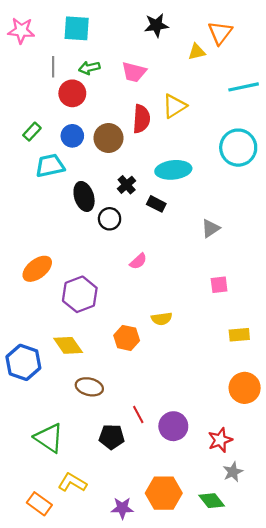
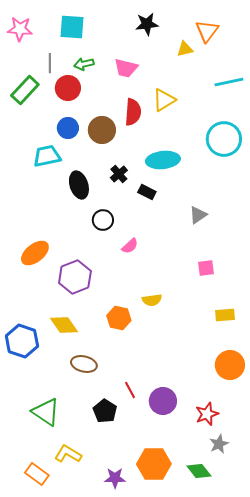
green rectangle: (32, 132) -> (25, 90), moved, size x1.6
black circle: (110, 219) -> (103, 220), moved
black pentagon: (112, 437) -> (105, 411), turned 30

